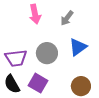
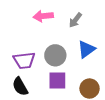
pink arrow: (35, 14) -> (43, 16), turned 96
purple square: (38, 83) -> (57, 80), moved, turned -30

